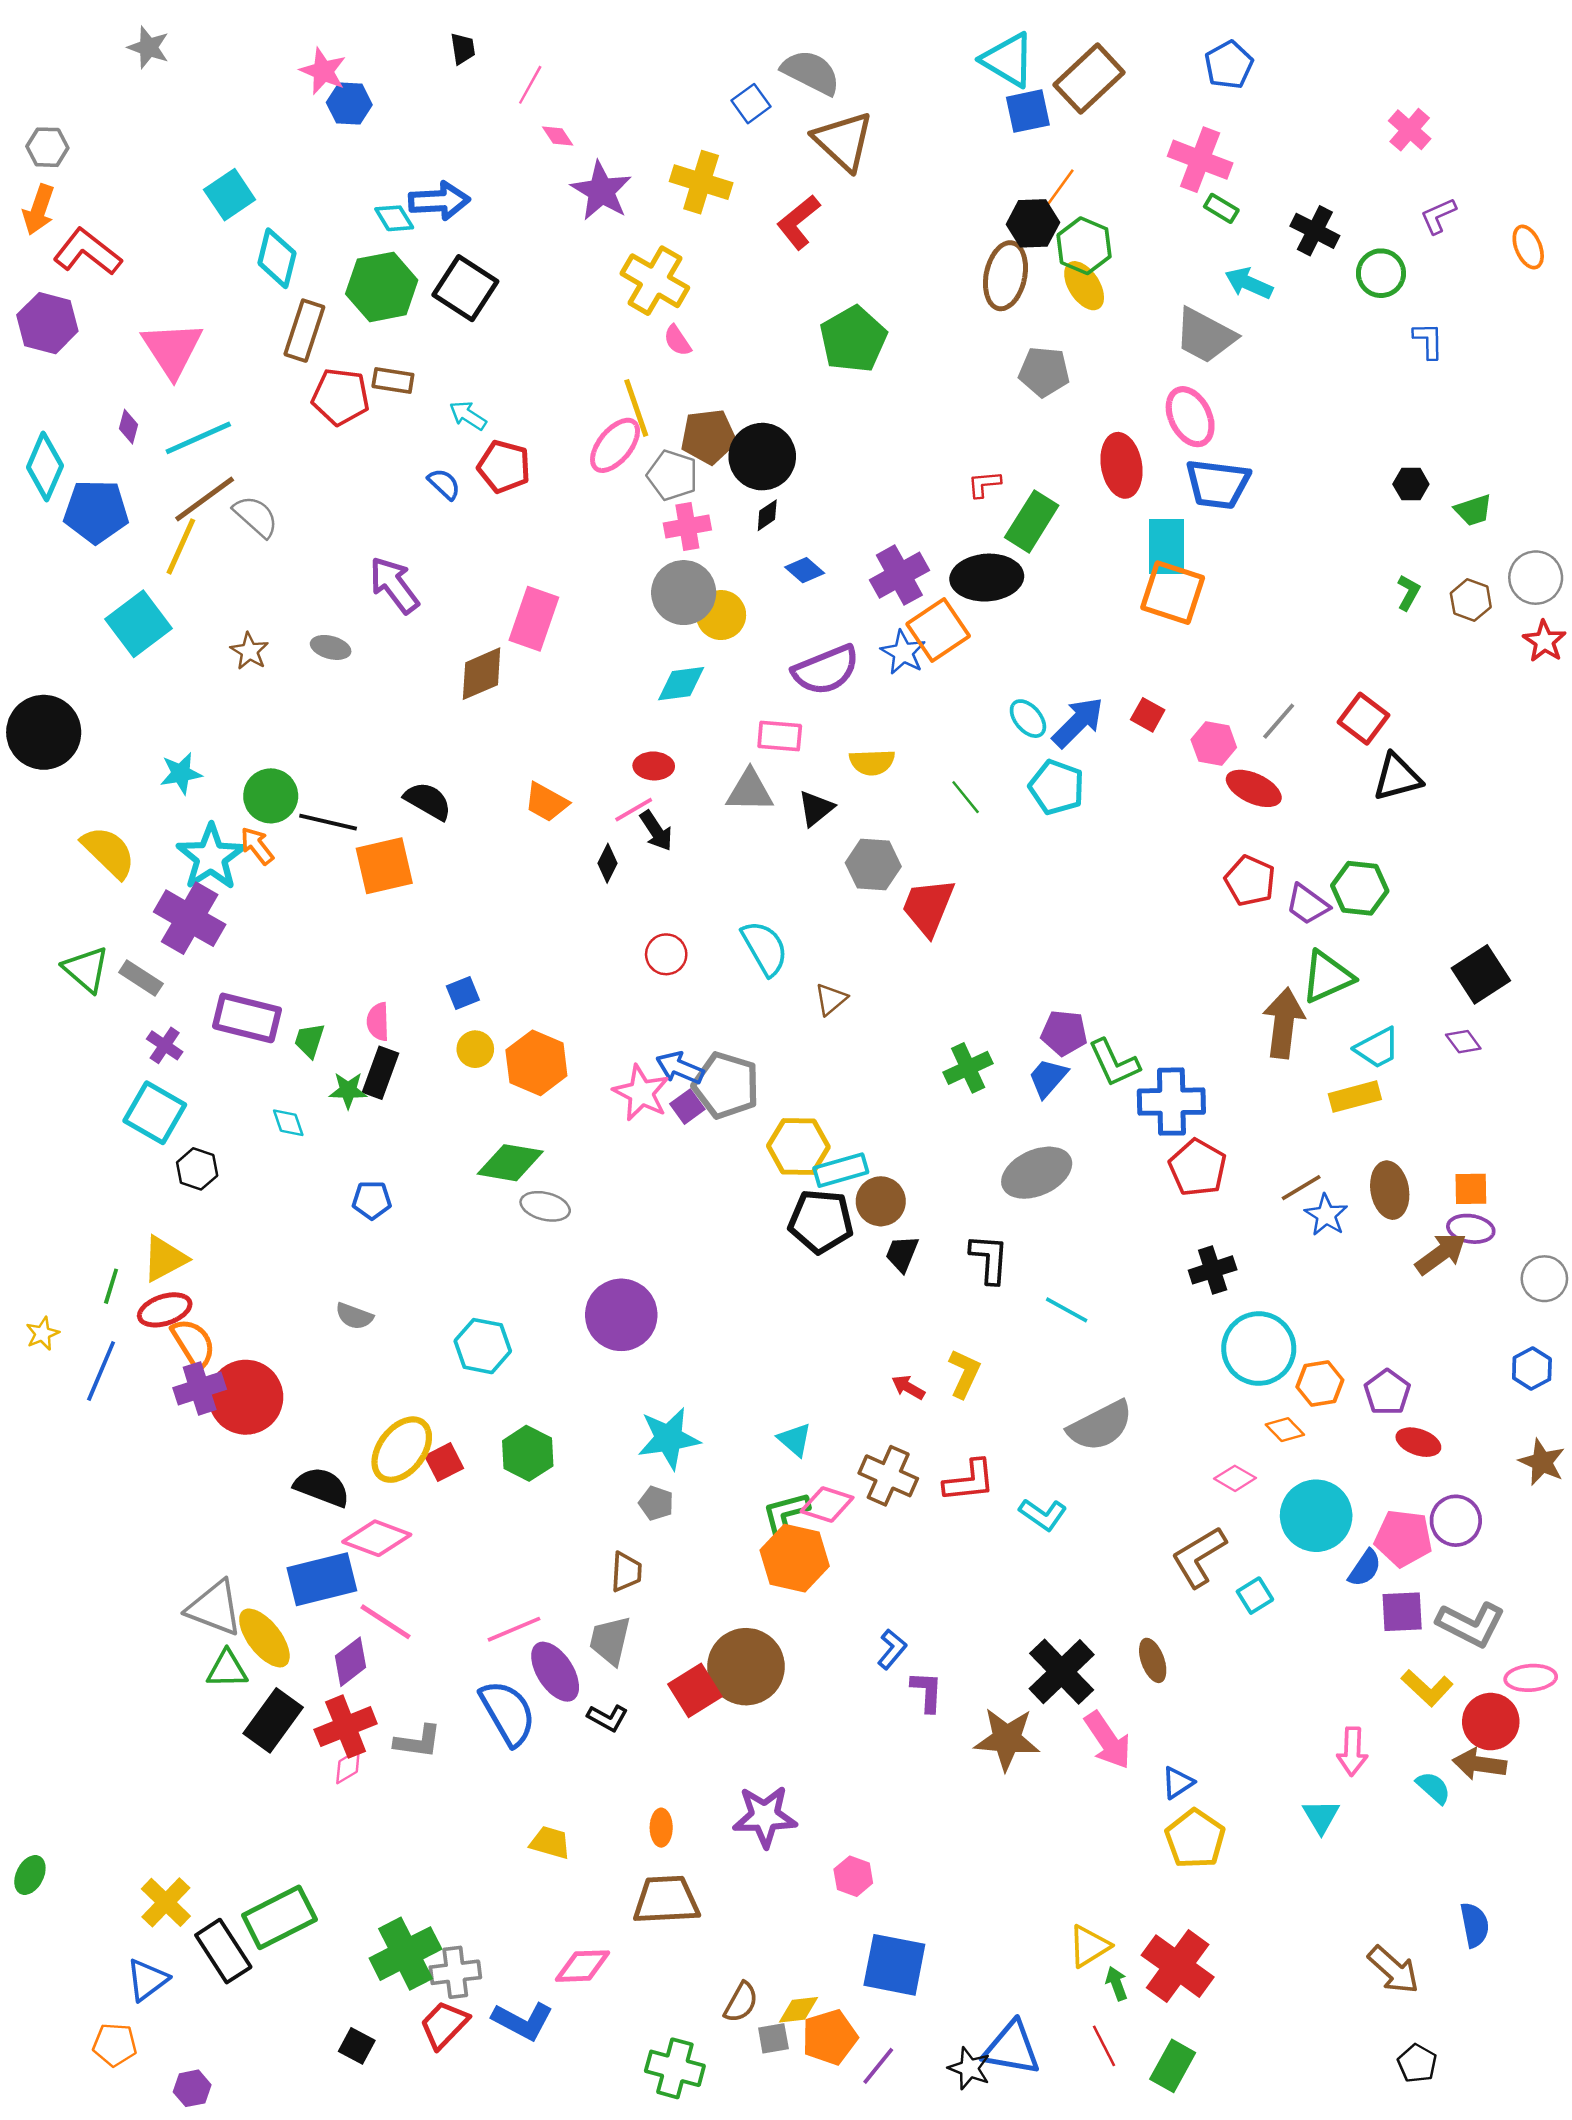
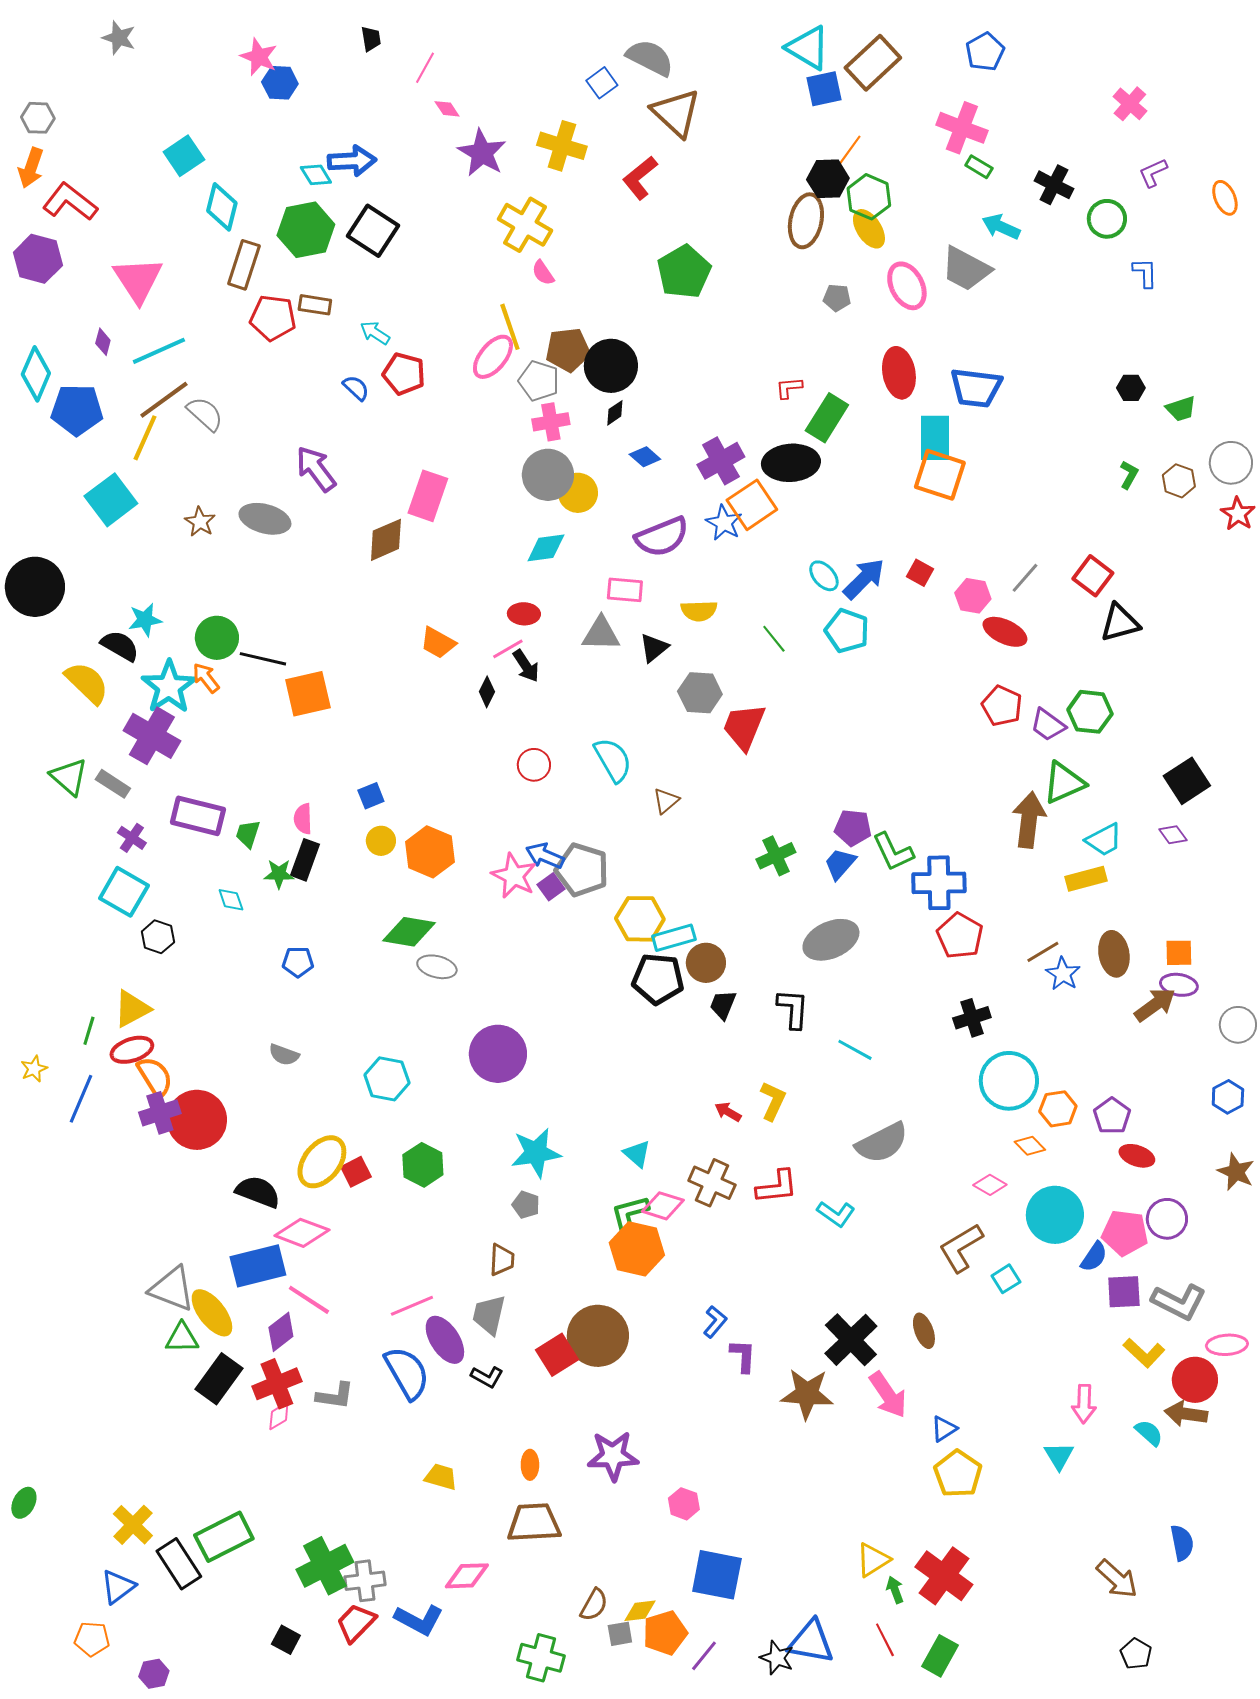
gray pentagon: (1044, 372) -> (837, 298), size x0.7
pink ellipse: (1190, 417) -> (907, 286), moved
gray ellipse: (331, 647) -> (265, 519), size x1.6
black semicircle: (428, 801) -> (120, 646), moved

